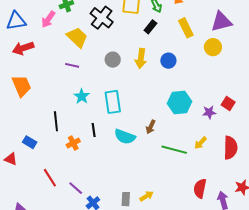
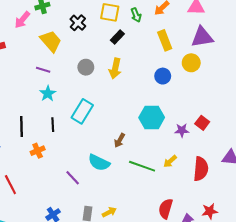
black cross: (102, 18) -> (78, 23), size x0.7
black rectangle: (150, 27) -> (117, 37), moved
blue circle: (168, 61) -> (163, 76), moved
cyan star: (82, 96) -> (48, 94), moved
cyan rectangle: (113, 102) -> (82, 111), turned 35
black line: (94, 130) -> (53, 125), moved
cyan semicircle: (125, 137) -> (99, 163), moved
purple line: (76, 188) -> (73, 178), moved

